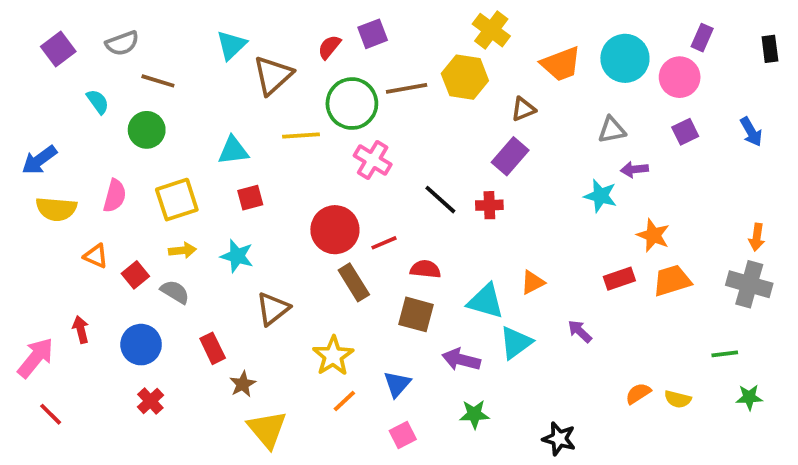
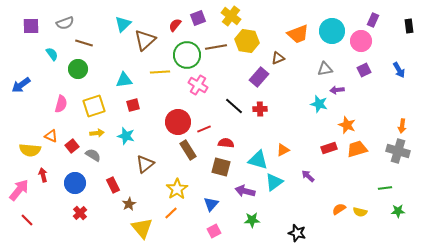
yellow cross: (491, 30) -> (231, 16), moved
purple square: (58, 49) -> (31, 26), turned 36
purple rectangle: (510, 156) -> (259, 77), moved
yellow semicircle: (56, 209) -> (30, 150), moved
orange line: (344, 401) -> (171, 213), moved

